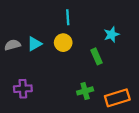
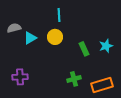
cyan star: (112, 35) -> (106, 46), moved
gray semicircle: (12, 45) -> (14, 28), moved

